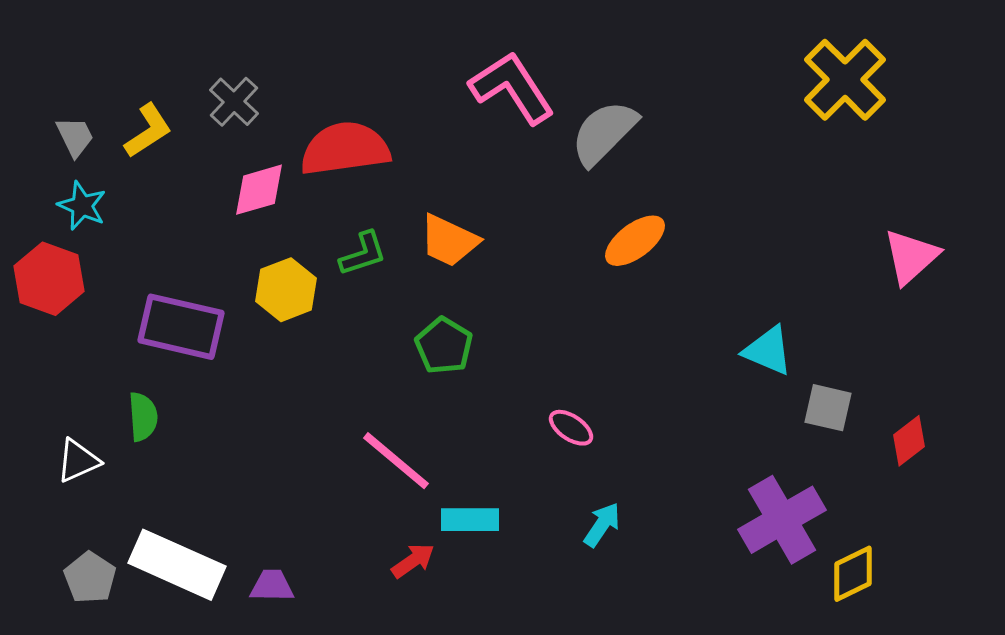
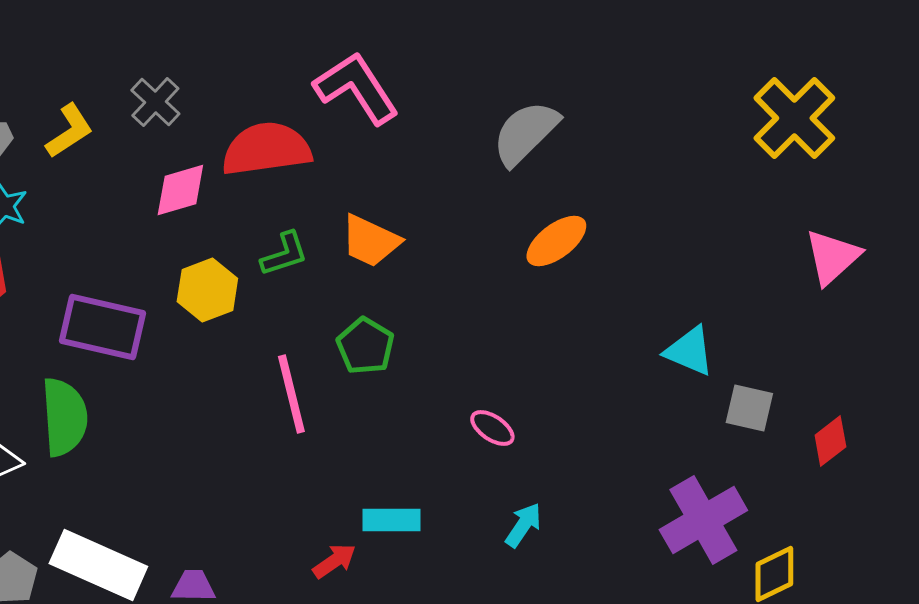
yellow cross: (845, 80) -> (794, 118), moved
pink L-shape: (512, 88) -> (356, 88), moved
green semicircle: (143, 417) -> (64, 417), size x1.6
pink line: (396, 461) -> (291, 394), moved, turned 36

